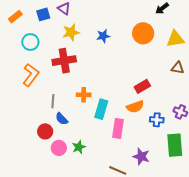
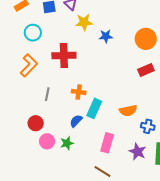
yellow star: (71, 32) -> (84, 22), moved
red rectangle: (142, 86) -> (146, 70), moved
blue semicircle: (62, 119) -> (76, 121), moved, turned 80
pink rectangle: (118, 128) -> (107, 143), moved
purple star: (141, 156) -> (137, 152), moved

